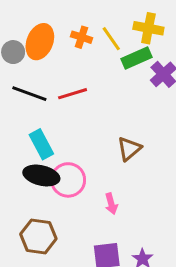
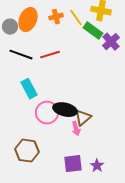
orange cross: (82, 37) -> (56, 17), turned -32
green rectangle: (137, 58) -> (93, 31), turned 60
brown triangle: (129, 149) -> (83, 118), moved
black ellipse: (41, 175) -> (65, 110), moved

